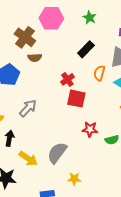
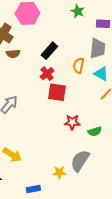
green star: (90, 18) -> (78, 11), moved
black rectangle: (86, 49) -> (49, 51), moved
gray semicircle: (57, 153) -> (80, 161), moved

